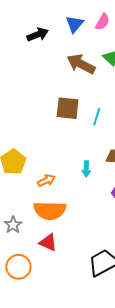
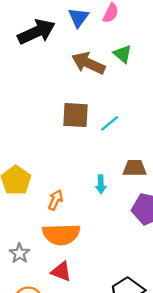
black arrow: (38, 35) -> (36, 32), size x1.5
cyan line: (97, 117) -> (110, 123), turned 36
orange arrow: (46, 180) -> (55, 200), turned -36

